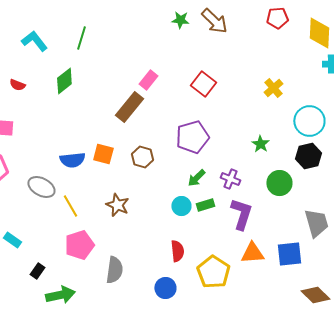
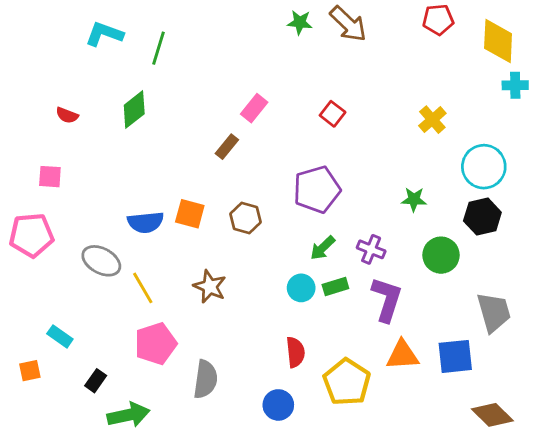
cyan L-shape: (34, 41) -> (104, 34), moved, turned -32
red square: (203, 84) -> (333, 114), size x0.7
brown rectangle: (129, 107) -> (227, 147), size x0.6
green star: (260, 144) -> (414, 199), turned -30

